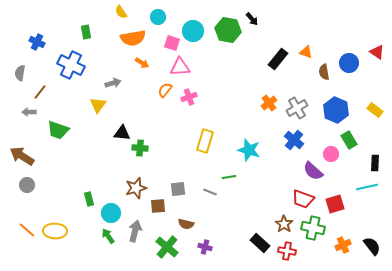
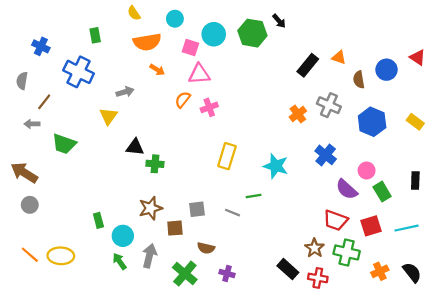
gray cross: (297, 108) -> (329, 105), moved, turned -35
green rectangle: (349, 140) -> (382, 192), moved
cyan line: (367, 187) -> (406, 228), moved

